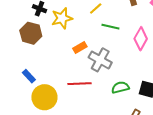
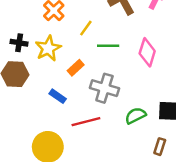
orange rectangle: (80, 48) -> (76, 68), moved
blue rectangle: (29, 76) -> (58, 96), moved

